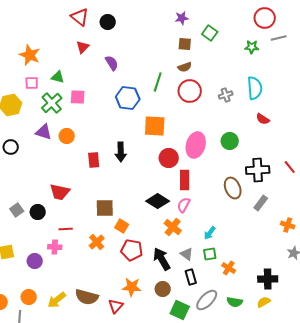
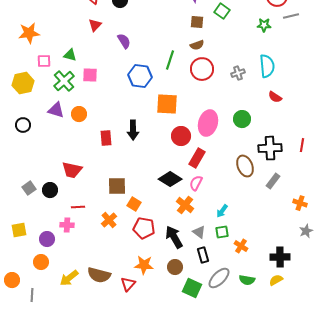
orange star: (30, 55) -> (29, 33), moved, turned -30
red line: (290, 167) -> (302, 145), turned 48
red rectangle: (185, 180) -> (197, 158), turned 30
orange circle: (29, 297) -> (41, 262), moved

